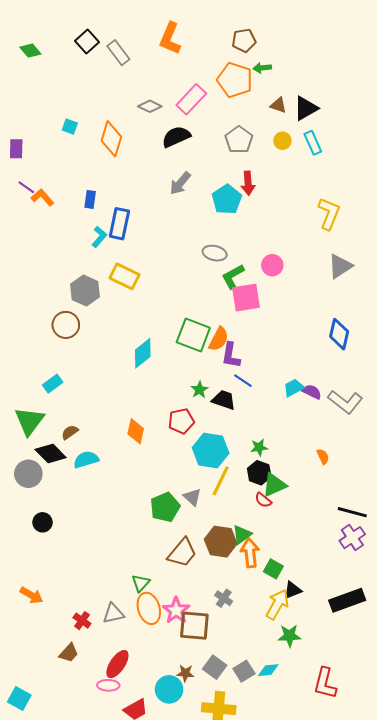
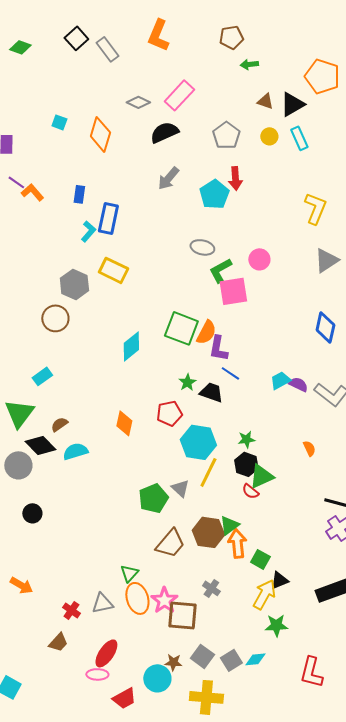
green diamond: (30, 51) -> (20, 47), turned -30
orange pentagon: (235, 80) -> (322, 76), moved

